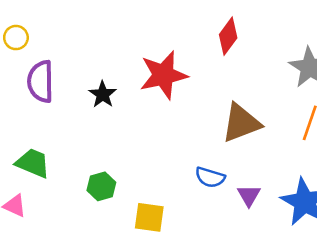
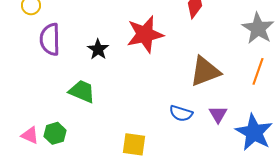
green trapezoid: (33, 163) -> (82, 91), moved
green hexagon: (101, 186) -> (55, 133), moved
purple triangle: (249, 195) -> (218, 114), moved

